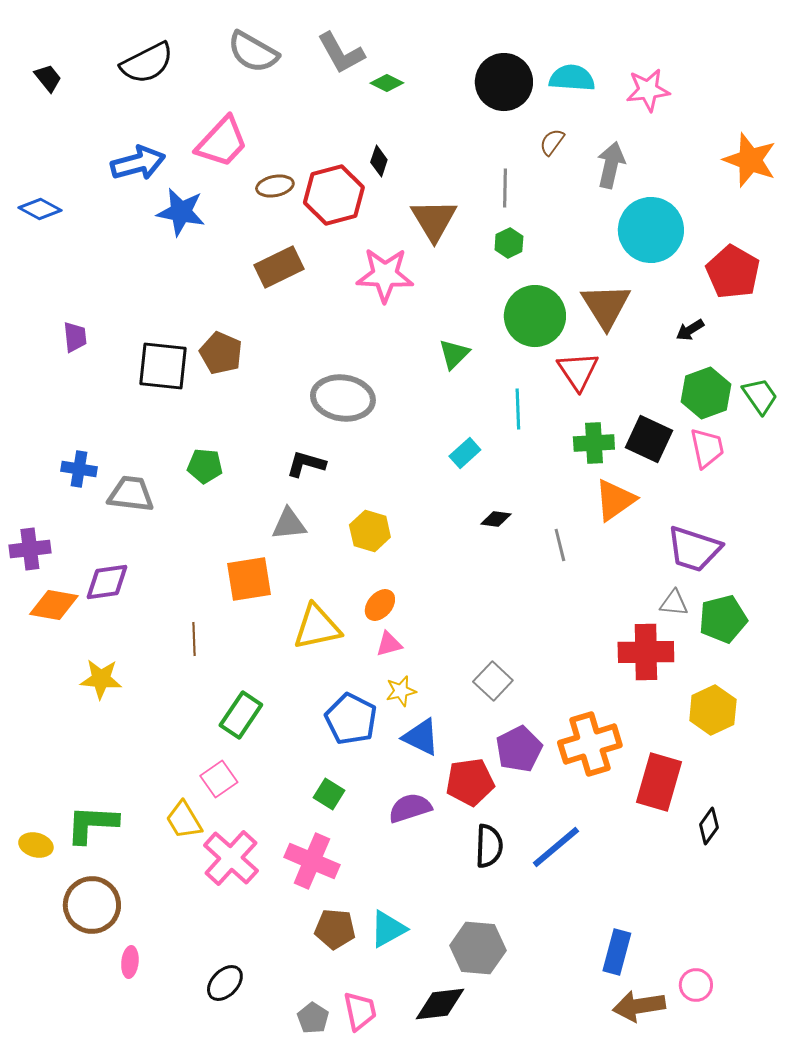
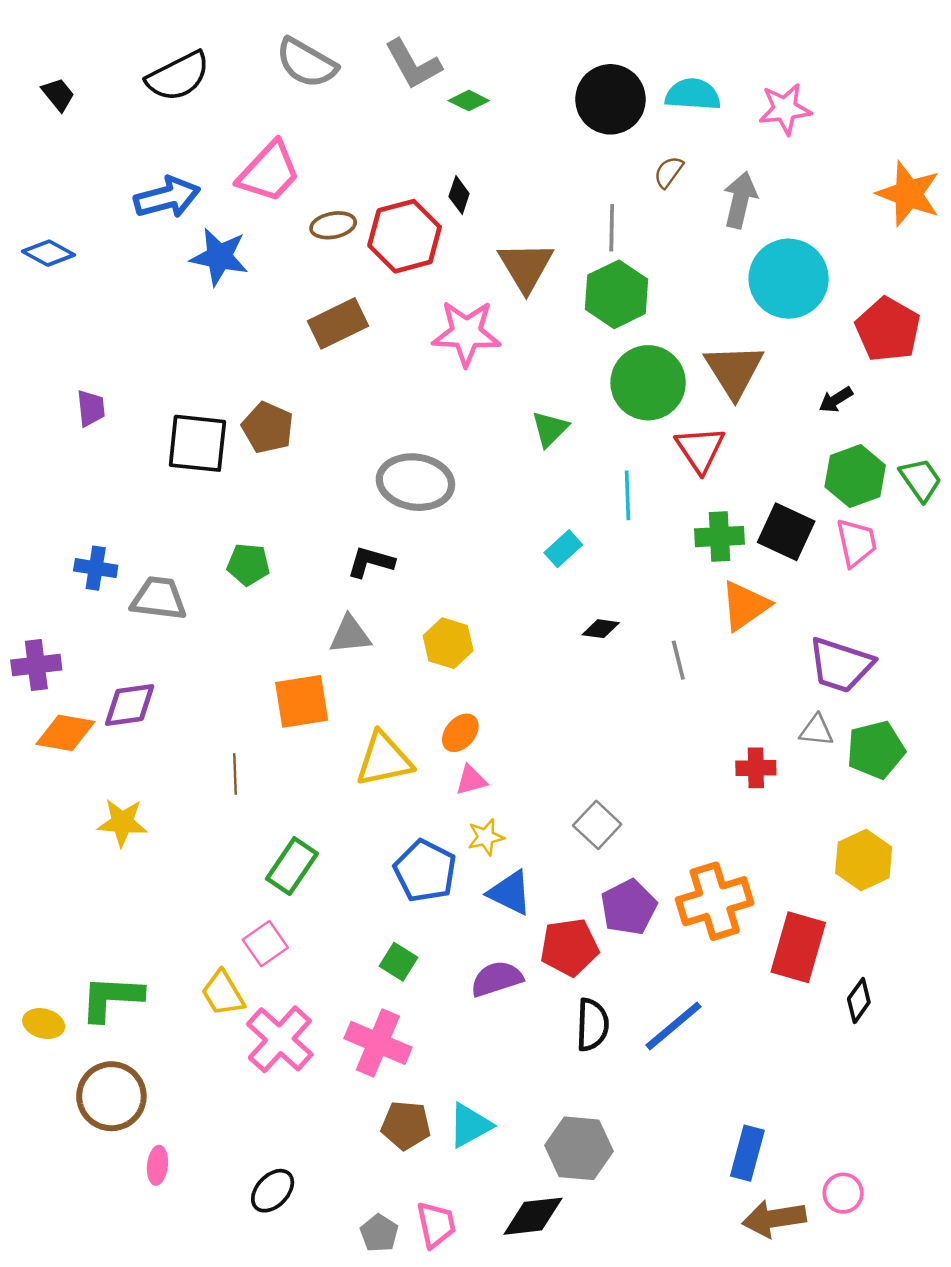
green hexagon: (509, 243) -> (617, 294), size x1.8
red cross: (646, 652) -> (756, 768), moved, size x0.6

